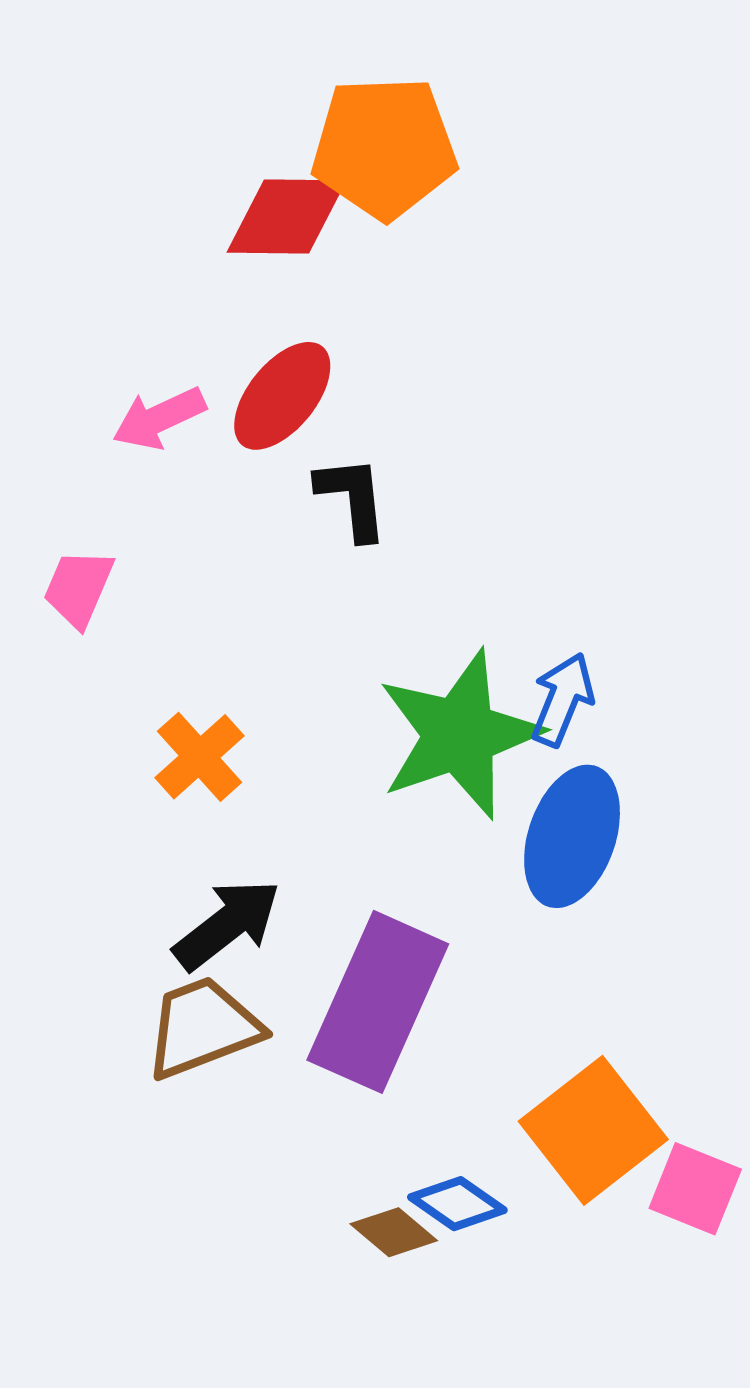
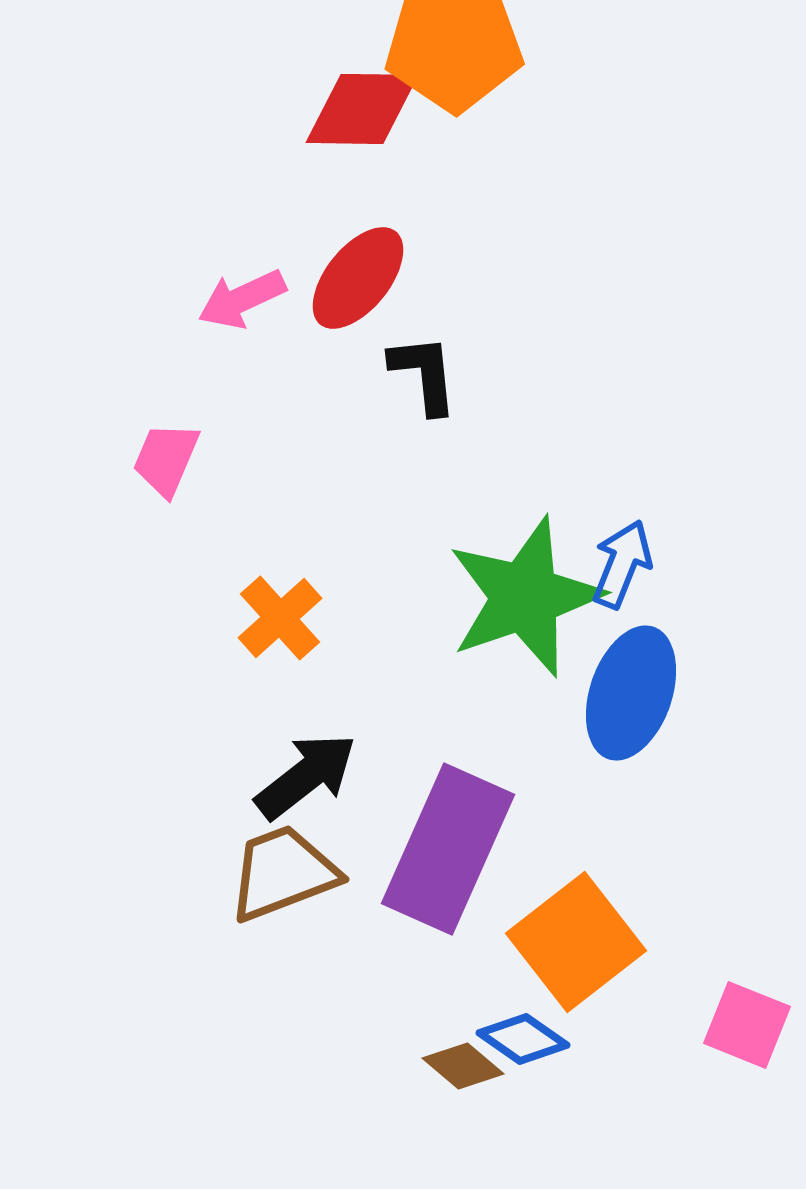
orange square: (593, 1130) -> (576, 942), moved

